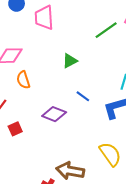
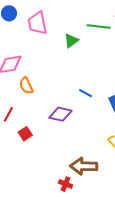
green line: (106, 30) -> (99, 26), turned 50
green triangle: (70, 61) -> (71, 41), moved

